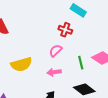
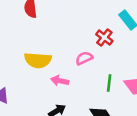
pink arrow: (54, 72) -> (60, 81), moved

